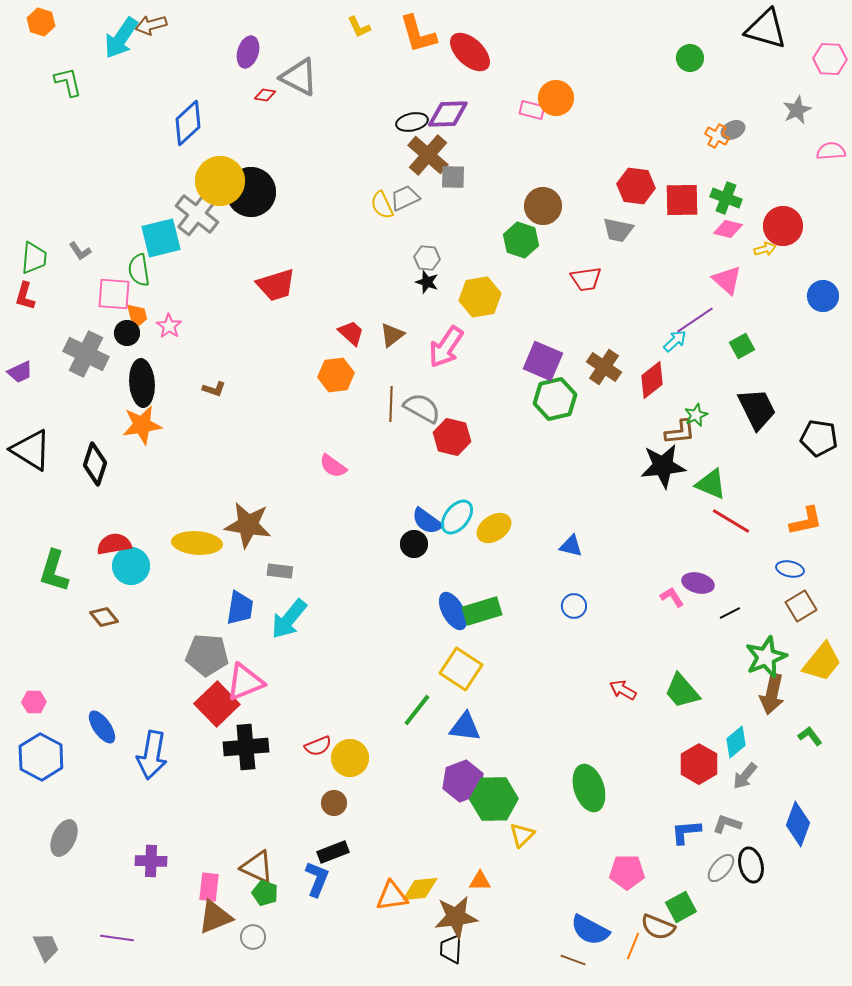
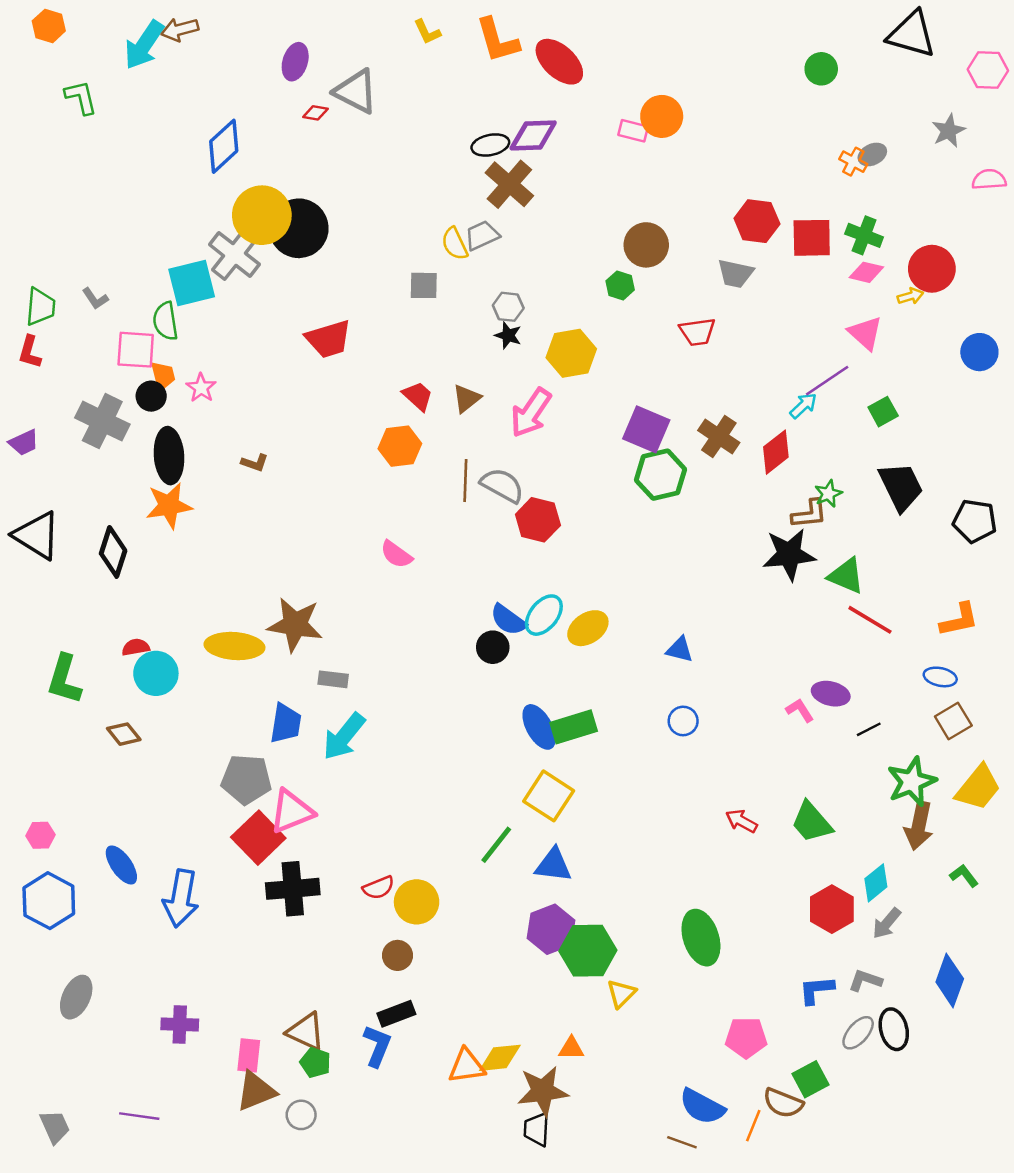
gray square: (453, 177) -> (424, 285), moved
green hexagon: (521, 240) -> (620, 285), size x0.7
red semicircle: (114, 544) -> (136, 647), size x0.7

